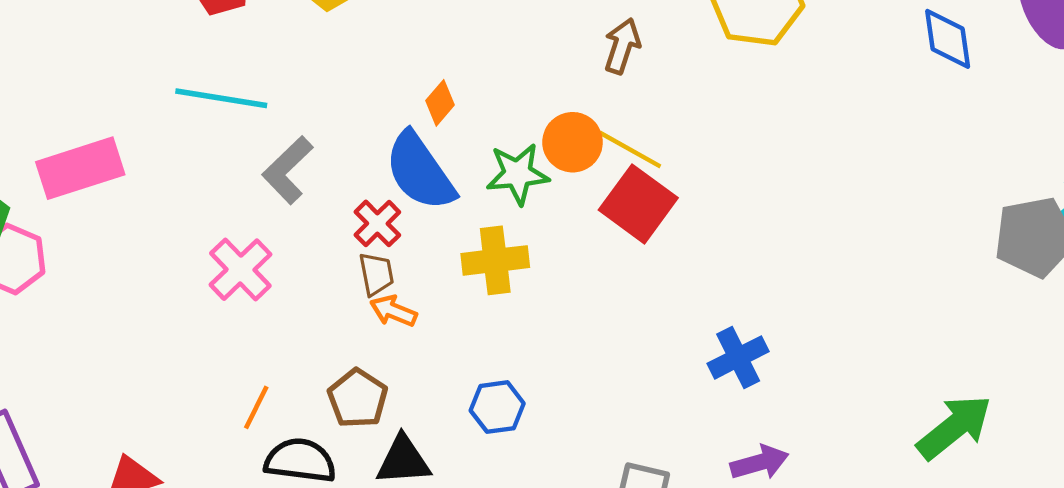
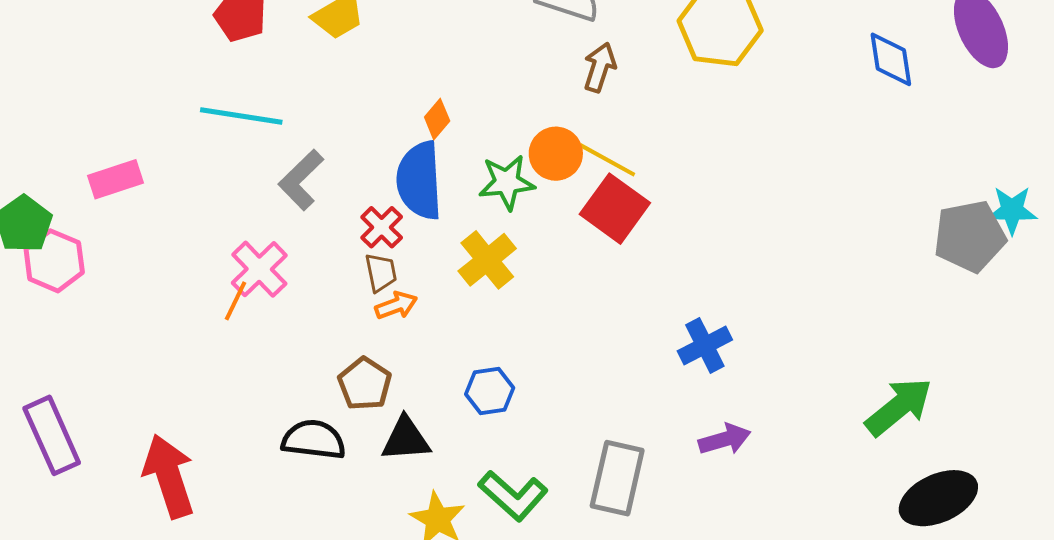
pink rectangle: (80, 168) -> (115, 179), size x0.7
blue semicircle: (420, 171) -> (419, 180), turned 32
yellow cross: (495, 260) -> (487, 260), turned -32
orange arrow: (393, 311) -> (396, 305), turned 138
orange line: (256, 407) -> (236, 301), moved

